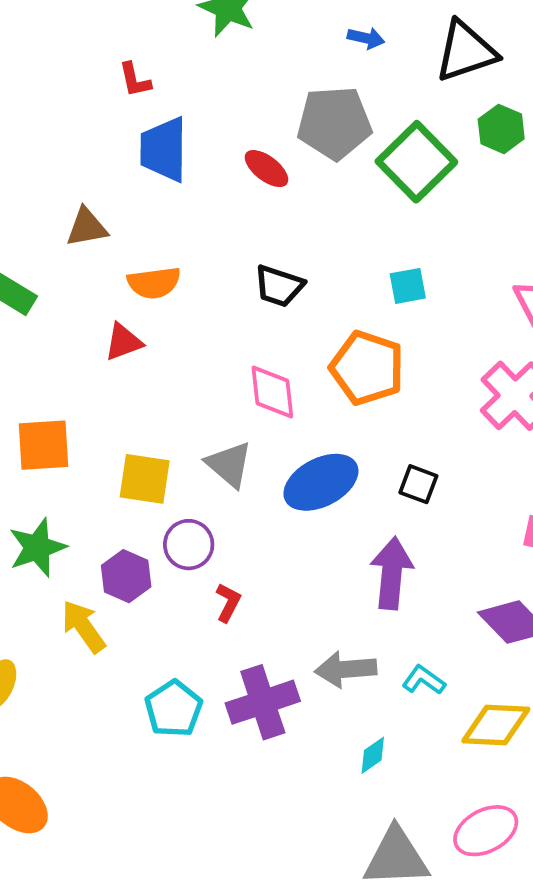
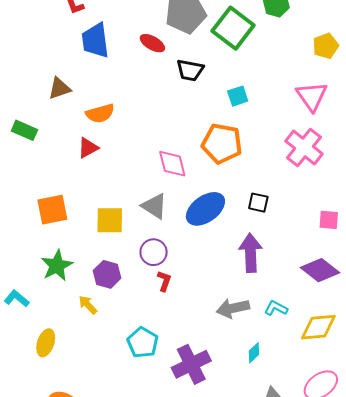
black trapezoid: (279, 286) -> (190, 70), moved
purple circle: (189, 545) -> (154, 252), moved
yellow arrow: (84, 627) -> (88, 305), size x0.7
purple cross: (263, 702) -> (191, 364), moved

